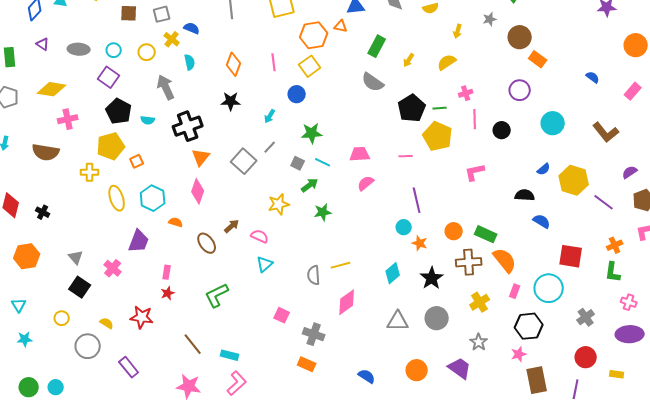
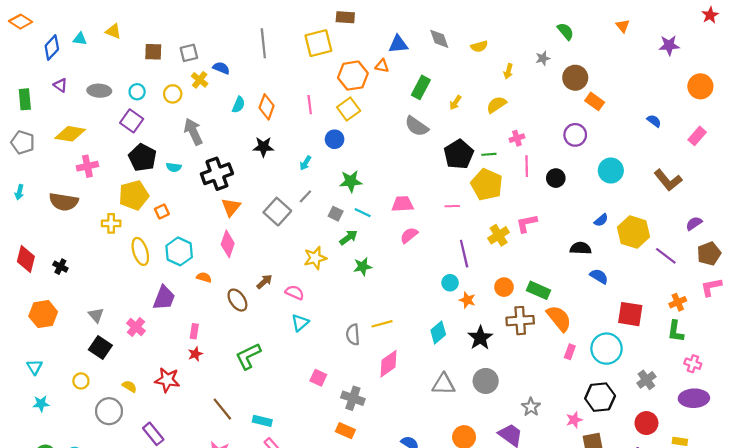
cyan semicircle: (190, 62) -> (239, 105), moved, turned 35
yellow cross: (480, 302) -> (499, 235), moved
black hexagon: (529, 326) -> (600, 397), moved

